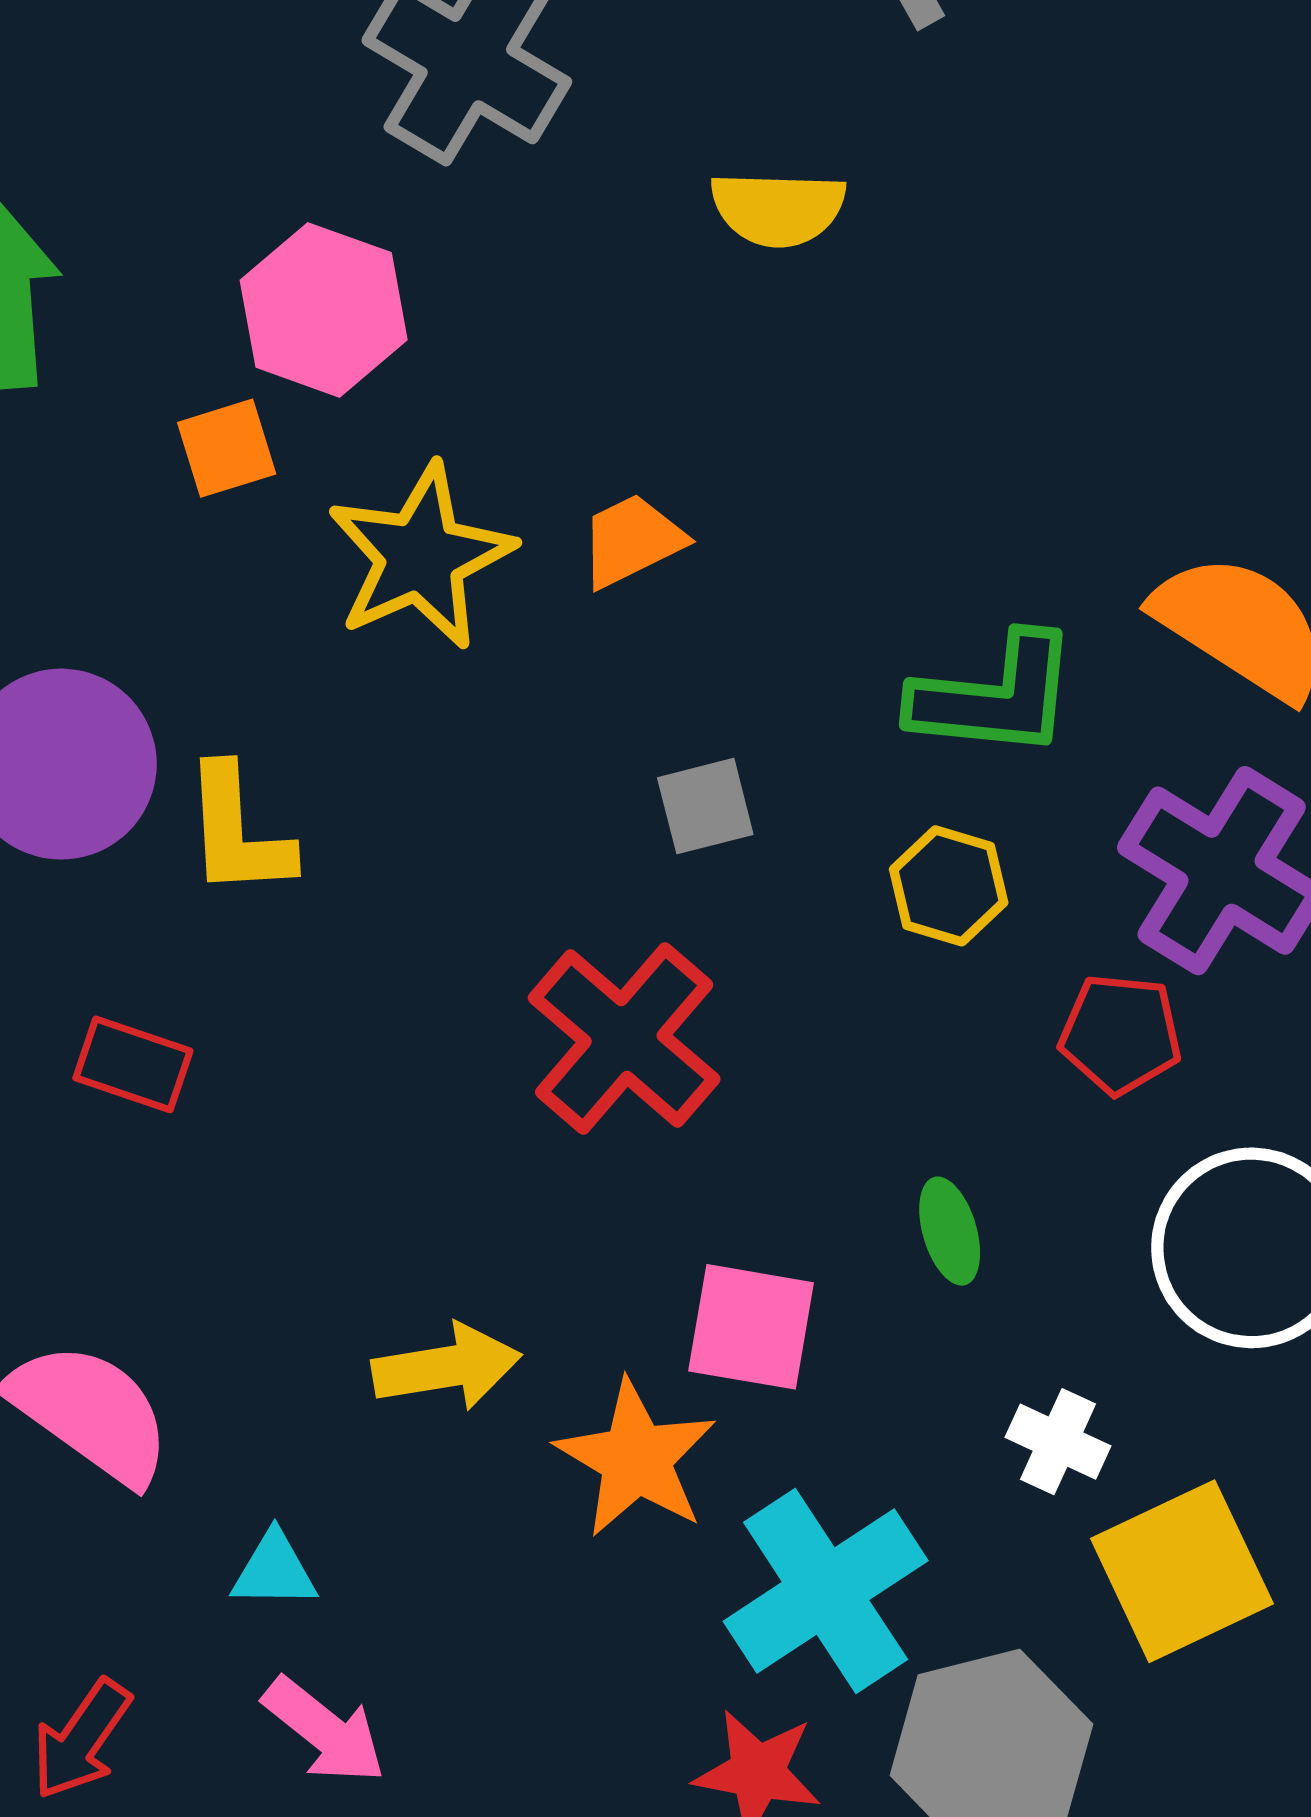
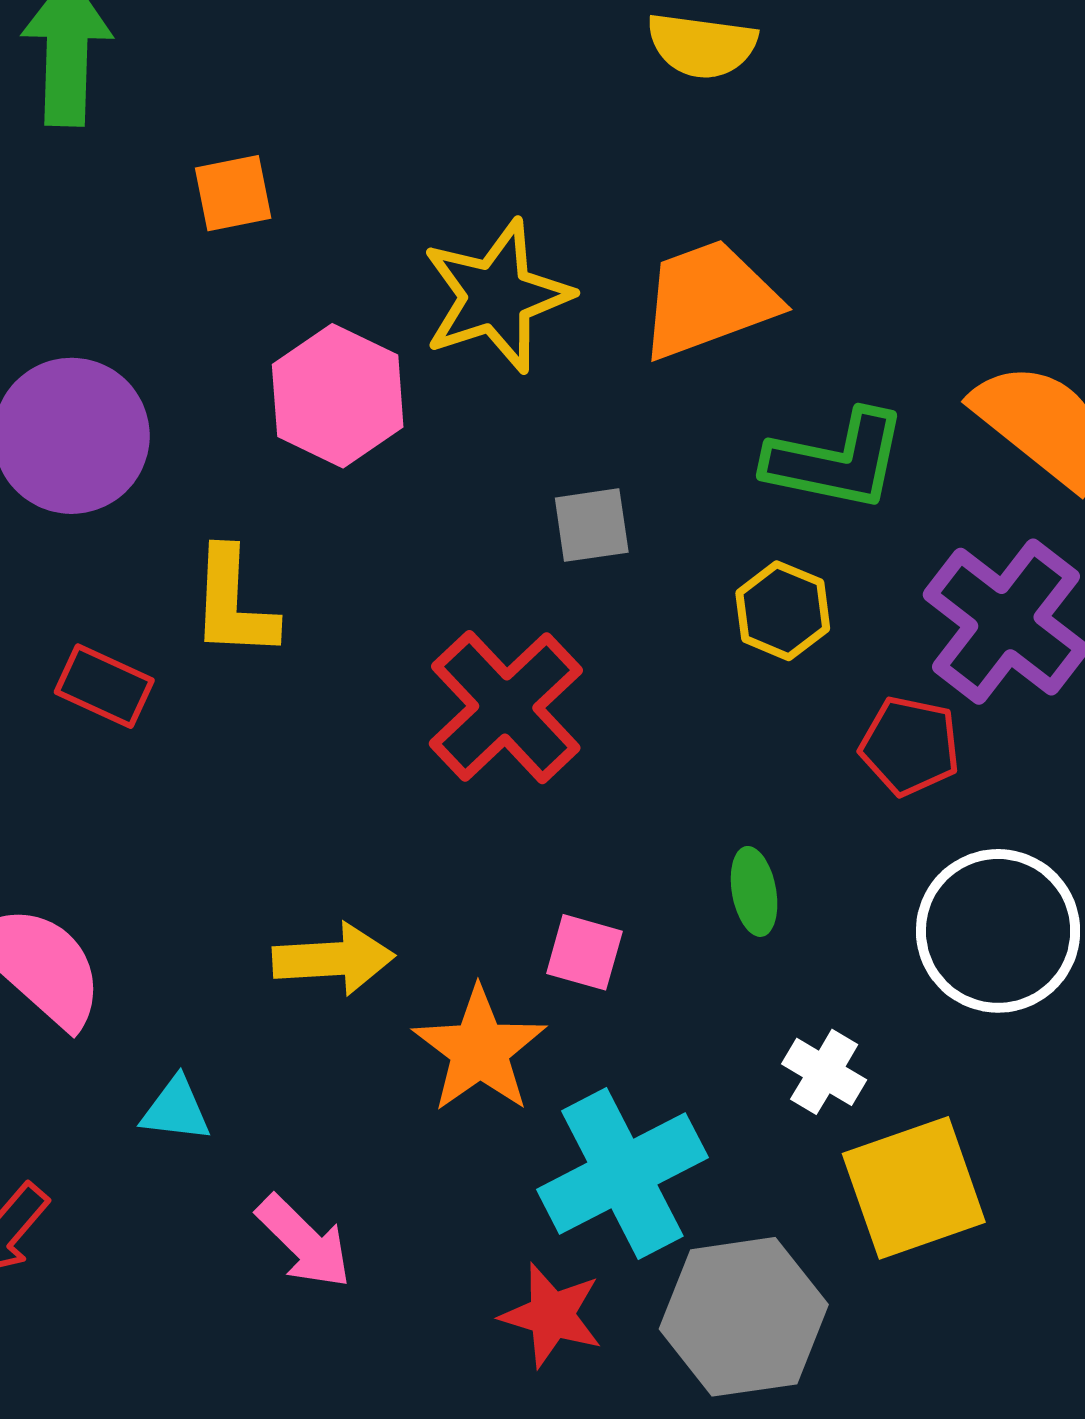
pink hexagon: (324, 310) -> (338, 396), moved
orange trapezoid: (632, 541) -> (709, 299), moved, size x1.6
yellow star: (421, 557) -> (496, 296), moved
yellow L-shape: (238, 832) -> (233, 603), moved
pink square: (751, 1327) -> (584, 952), size x0.7
pink arrow: (324, 1730) -> (304, 1242), moved

